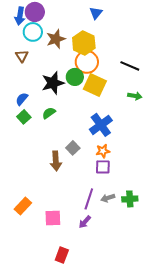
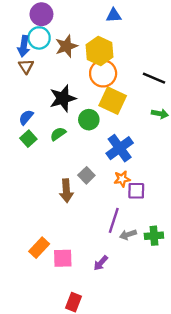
blue triangle: (96, 13) -> (114, 15), turned 48
blue arrow: (20, 16) -> (24, 46), moved
green circle: (75, 77) -> (89, 120), moved
purple square: (103, 167) -> (136, 191), moved
purple line: (89, 199) -> (114, 220), moved
orange rectangle: (23, 206) -> (39, 248), moved

